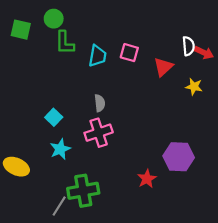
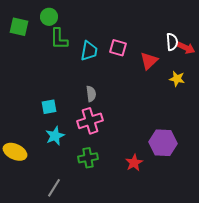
cyan square: (54, 117) -> (49, 107), turned 35
green cross: (83, 191) -> (88, 158), moved, size x0.7

